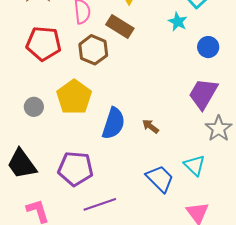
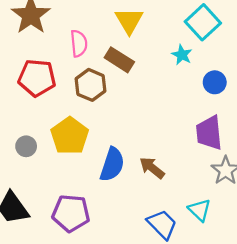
purple trapezoid: (203, 94) -> (209, 133), turned -36
brown arrow: (150, 126) -> (152, 168), size x1.4

